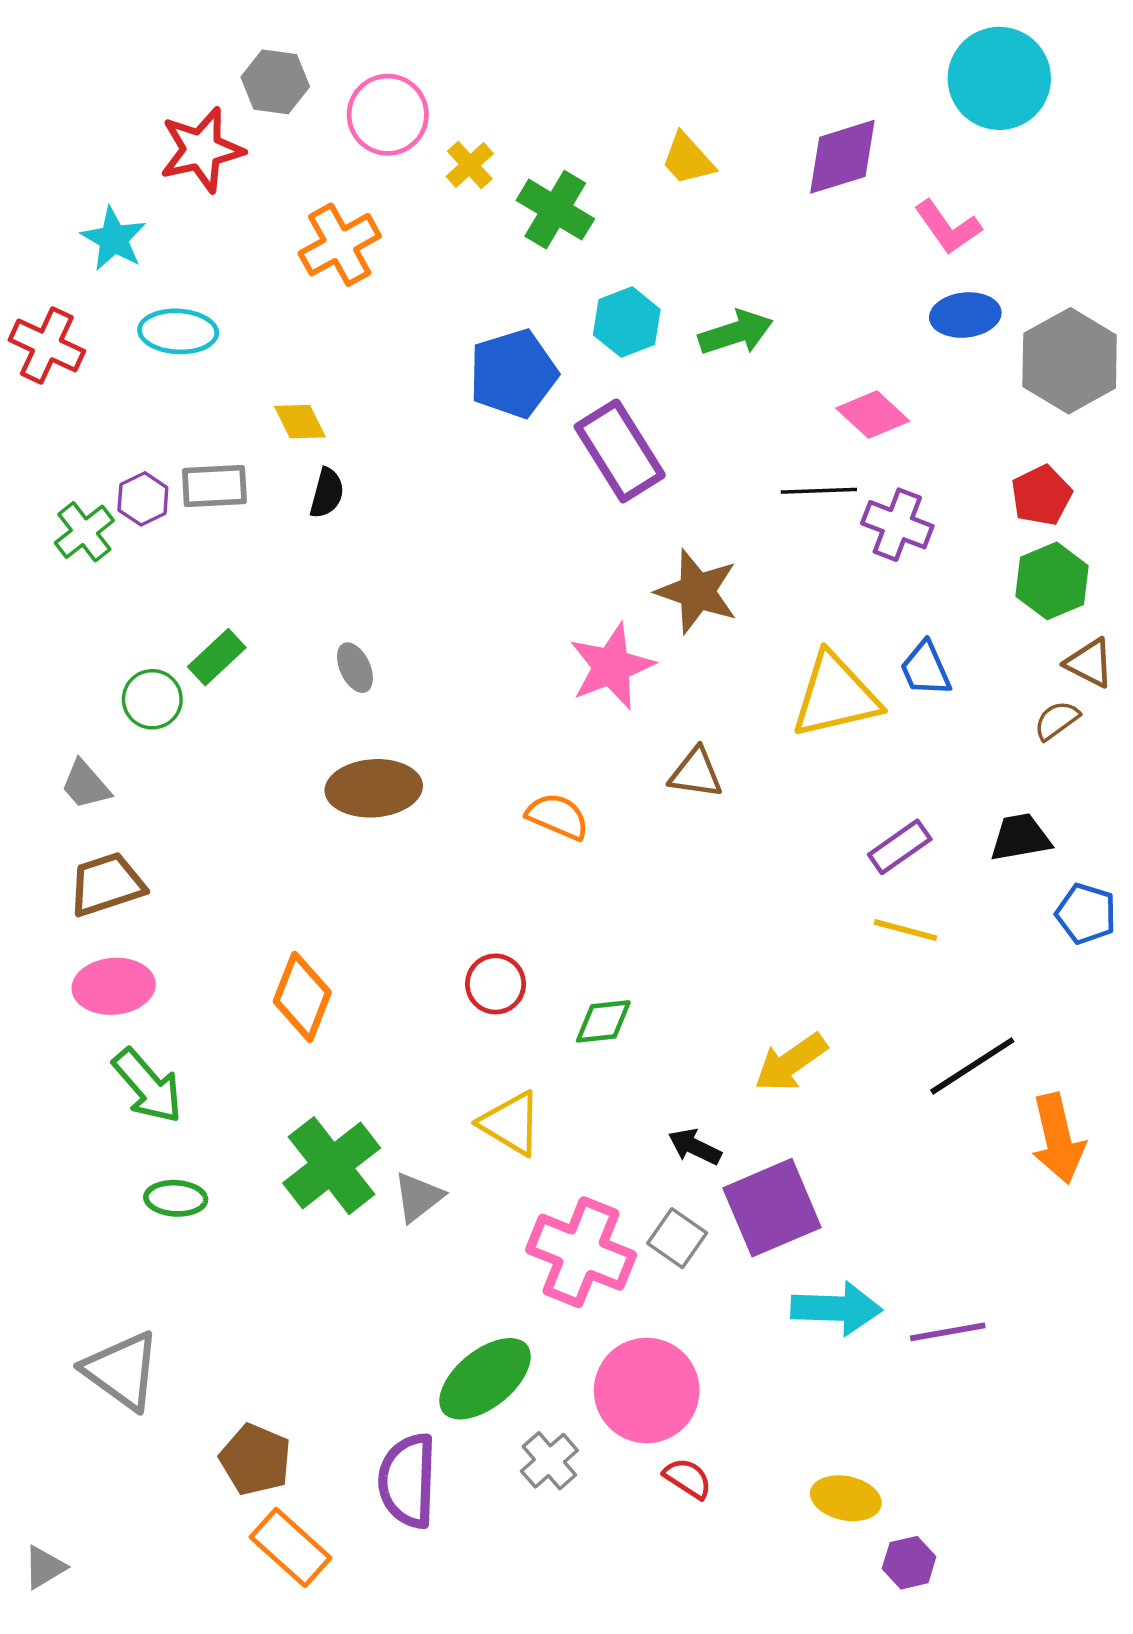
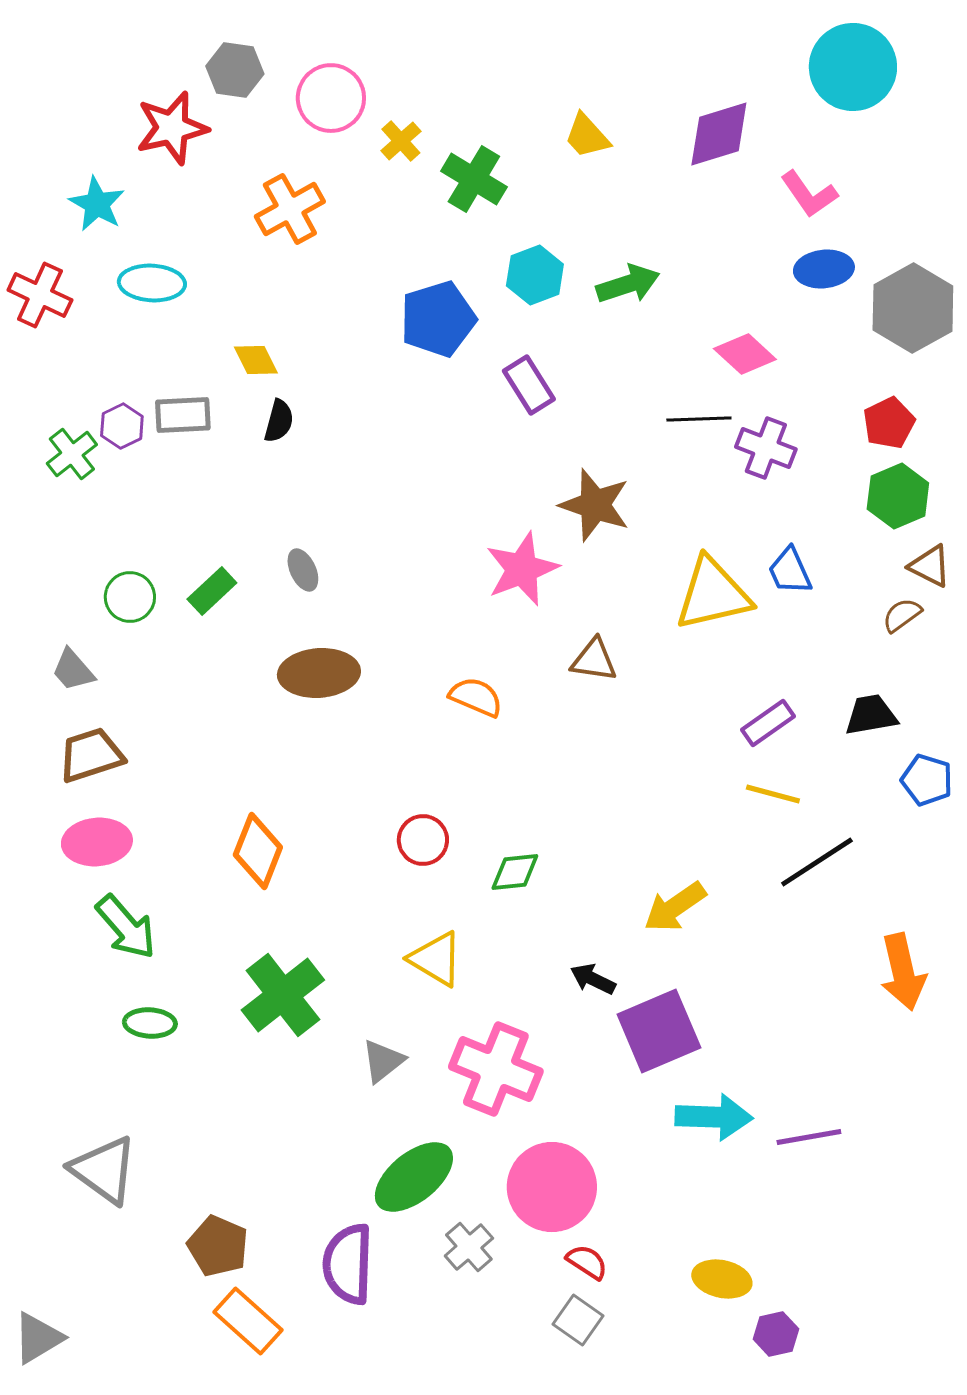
purple rectangle: (620, 451) -> (529, 385), size x0.7
green rectangle: (217, 657) -> (212, 591), moved
black line: (972, 1066) -> (817, 862), moved
gray triangle: (418, 1197) -> (383, 1061), moved
gray square: (677, 1238) -> (578, 1320), moved
gray triangle: (45, 1567) -> (38, 1338), size x1.4

